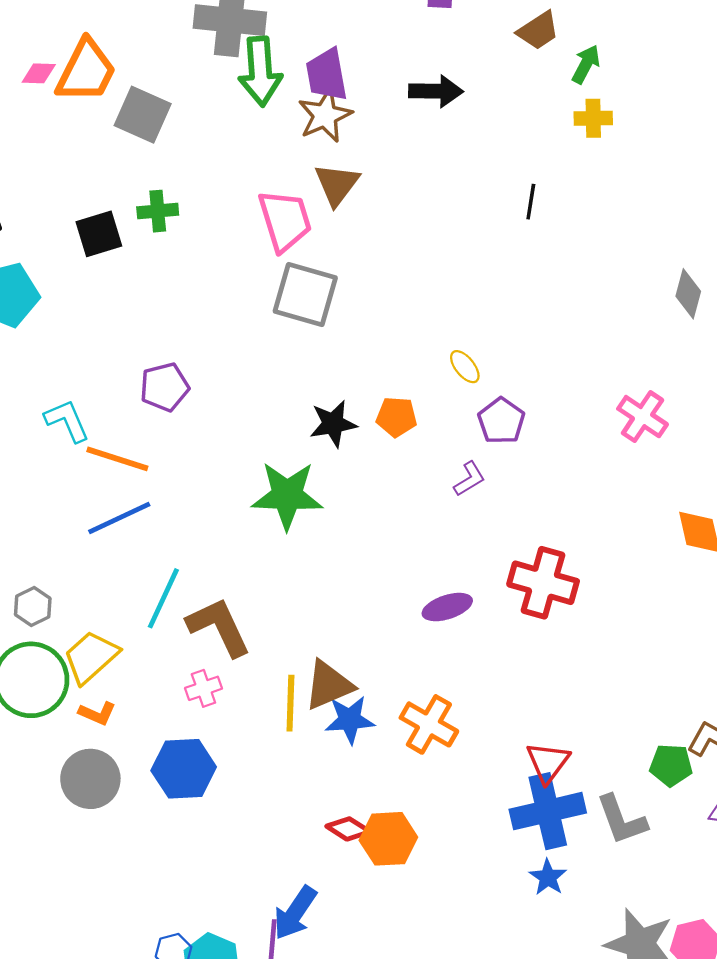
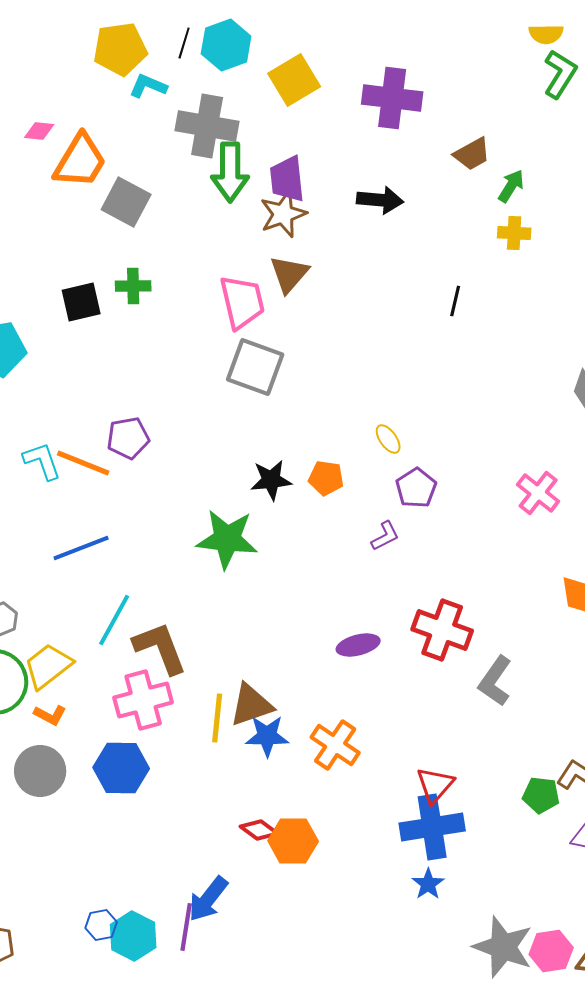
pink diamond: (39, 73) -> (39, 131), moved
orange line: (117, 459) -> (83, 463), moved
pink cross: (203, 688) -> (143, 700), size x1.8
gray L-shape: (622, 820) -> (495, 681), moved, turned 51

